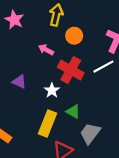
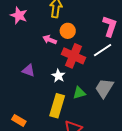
orange circle: (74, 36) -> (68, 31), moved
green triangle: (73, 112) -> (79, 93), turned -40
gray trapezoid: (90, 133) -> (104, 88), moved

